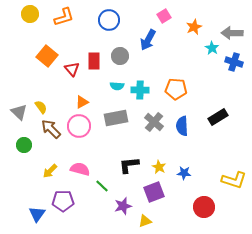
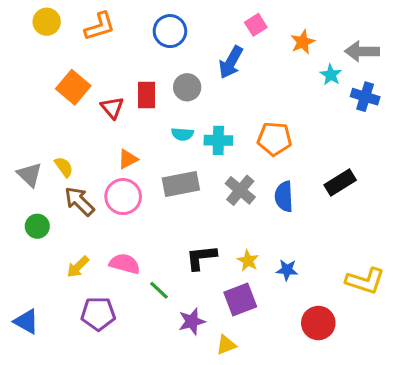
blue triangle: (37, 214) -> (26, 321), moved, turned -36

